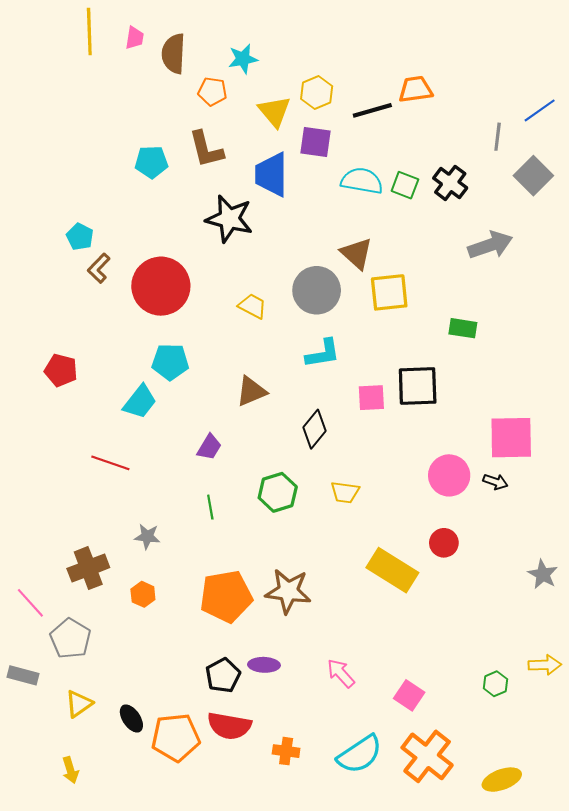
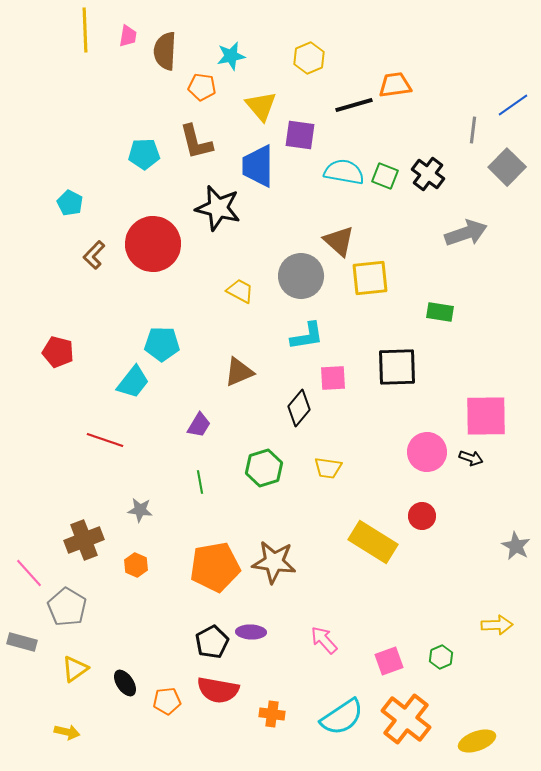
yellow hexagon: (317, 93) -> (309, 58), moved
cyan pentagon: (80, 237) -> (70, 203), moved
red circle: (161, 286) -> (153, 244), moved
pink square: (371, 398) -> (333, 378), moved
yellow arrow: (545, 665) -> (497, 625), moved
green hexagon: (495, 684) -> (441, 657), moved
pink square: (409, 695) -> (389, 661), turned 36
orange pentagon: (176, 737) -> (167, 701), size x0.6
yellow arrow: (70, 770) -> (67, 732), turned -60

